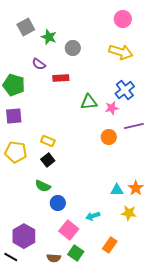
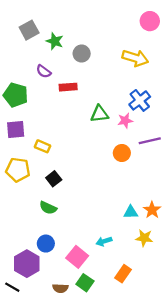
pink circle: (123, 19) -> (150, 21), moved
yellow rectangle: (48, 141) -> (42, 146), moved
blue circle: (58, 203) -> (46, 244), moved

